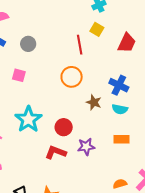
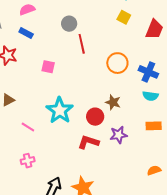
gray circle: (28, 44) -> (69, 24), moved
red line: (80, 45) -> (82, 44), moved
orange circle: (72, 77) -> (117, 63), moved
brown star: (94, 102) -> (113, 102), moved

